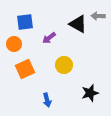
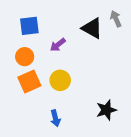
gray arrow: (98, 16) -> (116, 19), turned 64
orange circle: (14, 44) -> (25, 57), moved
yellow circle: (64, 65) -> (60, 80), moved

